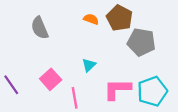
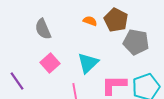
cyan triangle: (89, 65) -> (88, 63), size x1.6
pink square: (51, 79) -> (50, 63), moved

